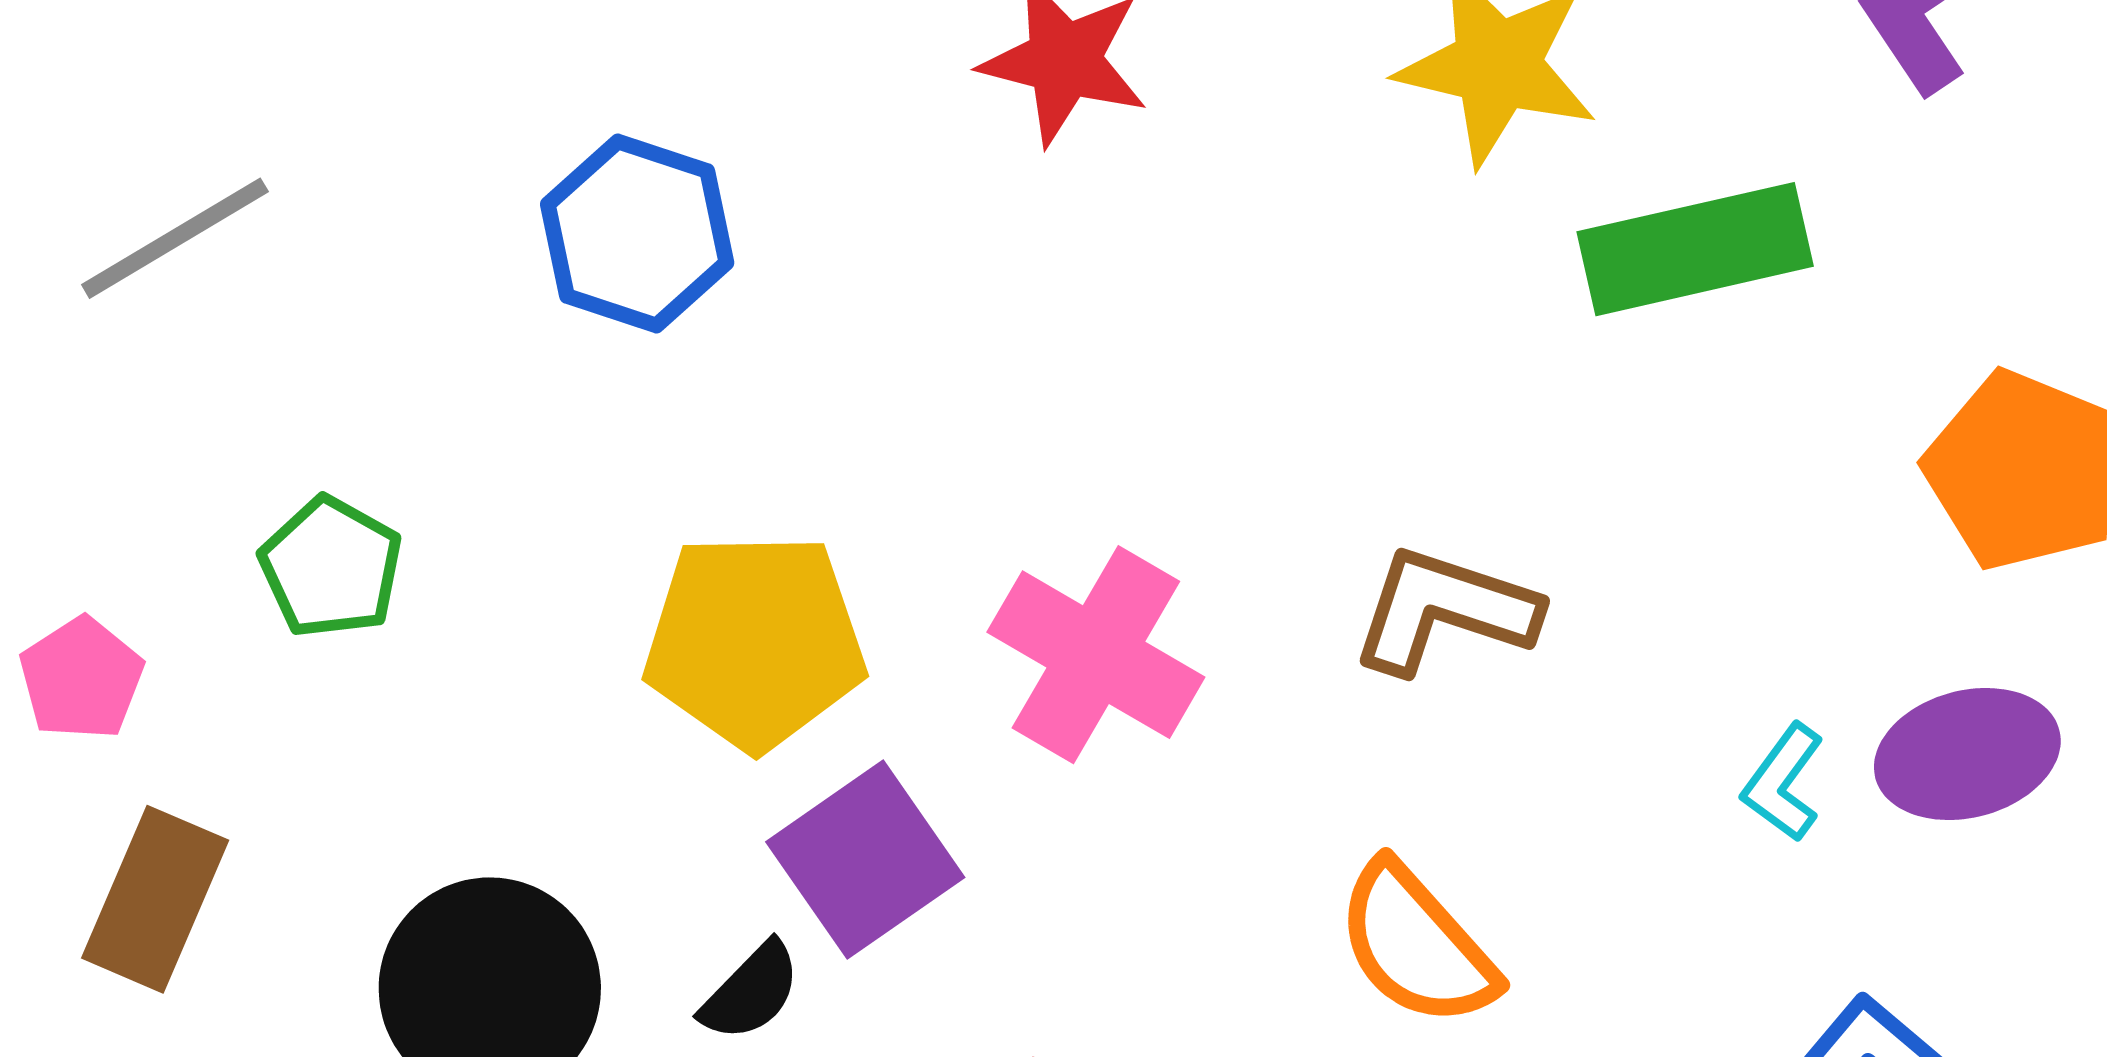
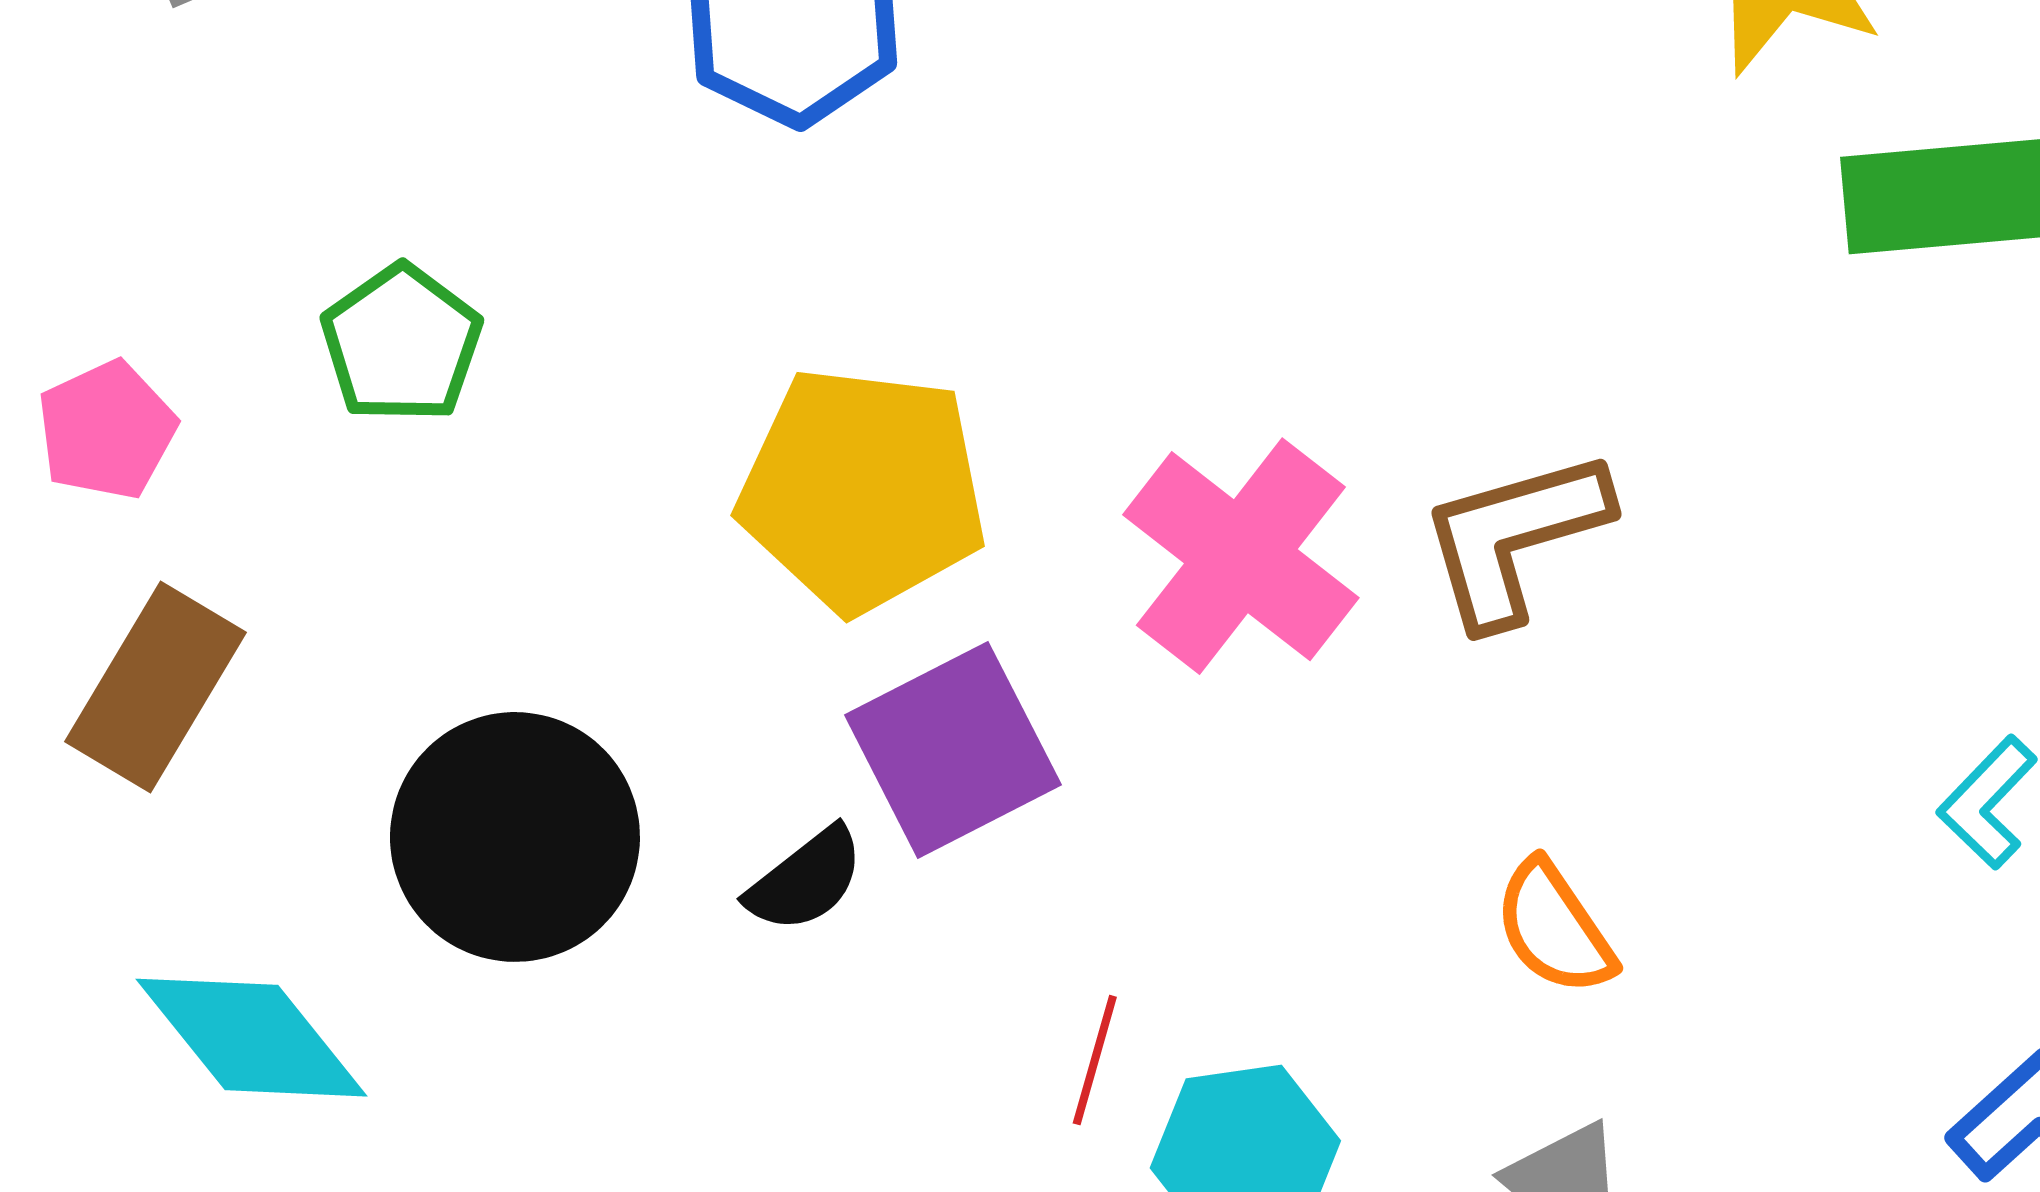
brown L-shape: (1444, 610) -> (1514, 537), moved, turned -42
orange semicircle: (1416, 945) -> (1554, 928), size x0.7

